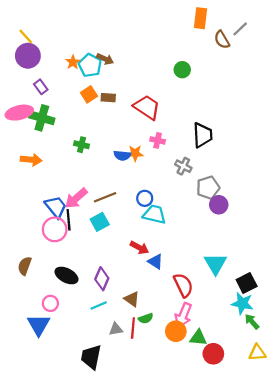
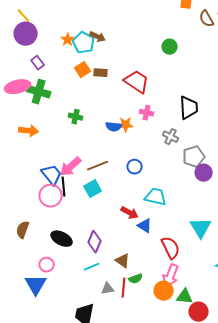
cyan trapezoid: (154, 214) -> (156, 197), moved

